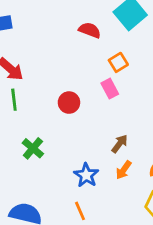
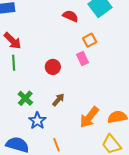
brown arrow: (120, 144) -> (58, 100), moved
orange arrow: (124, 170) -> (89, 117), size x1.6
blue star: (86, 175) -> (37, 121), moved

